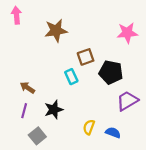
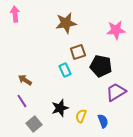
brown star: (56, 31) -> (66, 23), moved
black star: (54, 110) -> (60, 108), moved
purple line: (24, 111) -> (22, 101), turned -48
blue semicircle: (113, 133) -> (103, 121), turned 48

